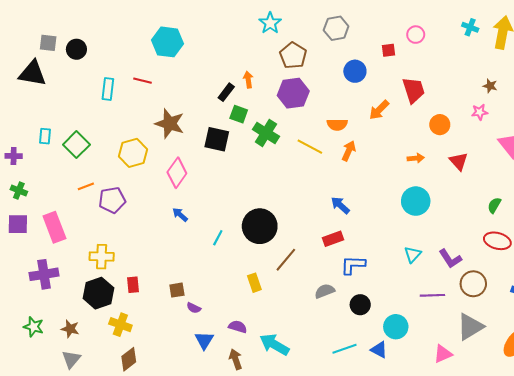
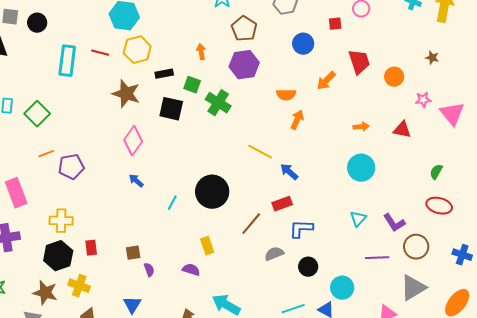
cyan rectangle: (108, 89) -> (67, 61), size x1.4
black rectangle: (226, 92) -> (164, 74), moved, turned 42
pink star: (480, 112) -> (423, 100), moved
orange circle: (440, 125) -> (394, 77), moved
yellow line: (310, 147) -> (260, 152), moved
yellow hexagon: (133, 153) -> (137, 50), moved
red triangle: (459, 161) -> (402, 130), turned -36
brown line: (286, 260) -> (251, 224), moved
purple semicircle: (194, 308) -> (149, 270), turned -136
purple semicircle: (238, 327) -> (191, 270), moved
brown star: (70, 329) -> (45, 293), moved, size x1.4
blue triangle: (204, 340) -> (132, 305), moved

